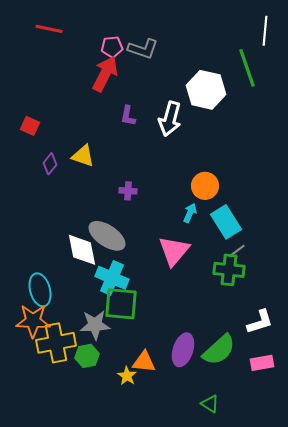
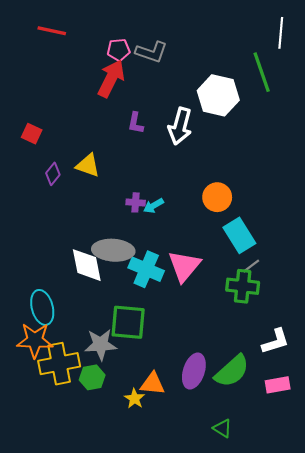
cyan arrow: (190, 213) -> (154, 206), moved, turned -144
gray ellipse: (107, 236) -> (113, 250), turned -30
cyan cross: (112, 278) -> (146, 269), moved

